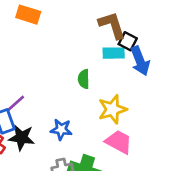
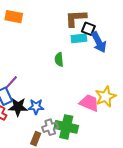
brown L-shape: (112, 25) -> (76, 18), turned -70
yellow star: (112, 109) -> (106, 97), moved
blue star: (61, 130) -> (36, 107), moved

